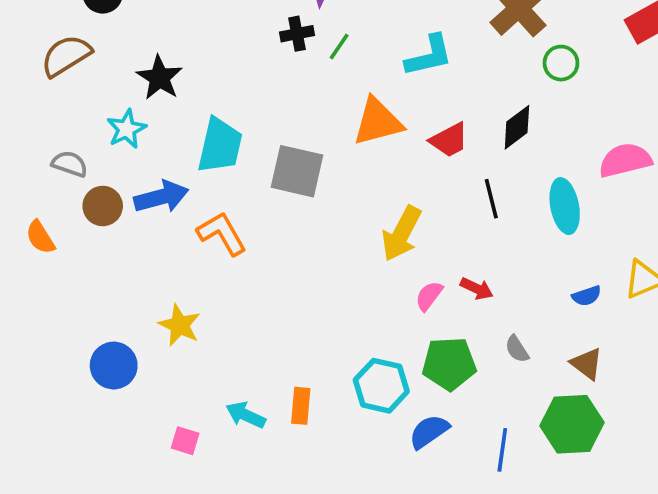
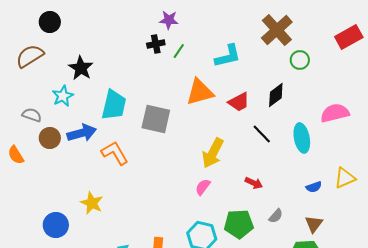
black line: (491, 199) -> (262, 134), turned -30
pink semicircle: (429, 296) -> (203, 187), moved
gray semicircle: (517, 349) -> (276, 216), turned -105
brown triangle: (587, 364) -> (314, 224), turned 30

